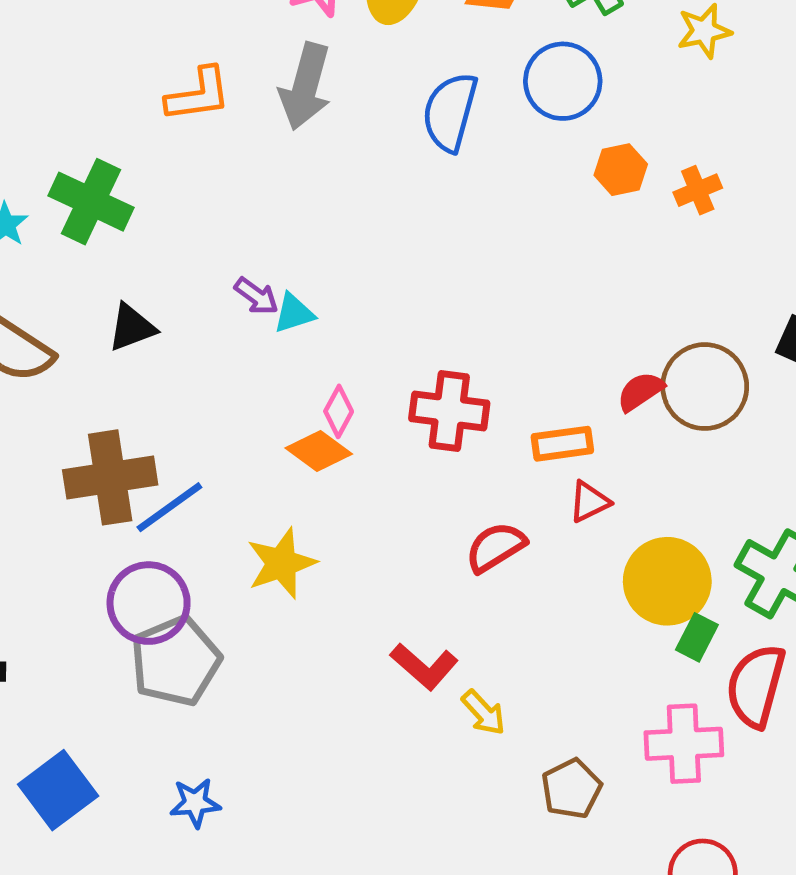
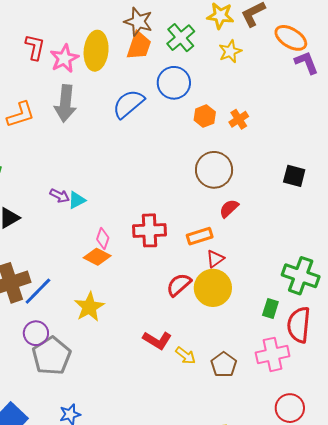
blue semicircle: (450, 112) -> (128, 104), turned 44
brown circle: (705, 387) -> (214, 170), moved
yellow circle: (667, 581) -> (213, 288), moved
purple circle: (149, 603) -> (36, 333), size x0.7
brown pentagon: (571, 789) -> (224, 365), moved

